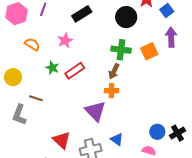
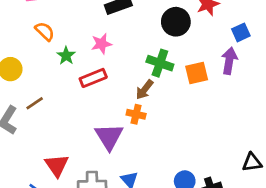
blue square: (167, 11) -> (241, 32), moved
pink star: (65, 40) -> (101, 44), moved
green star: (52, 68) -> (66, 56), moved
brown line: (36, 98) -> (35, 103), turned -64

